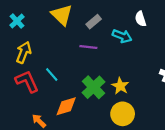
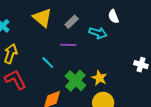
cyan line: (52, 75) -> (48, 63), moved

